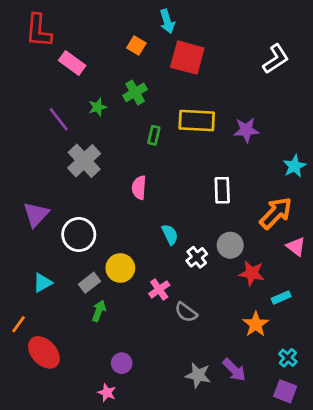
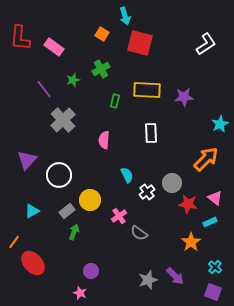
red L-shape: (39, 31) -> (20, 38), moved
white rectangle: (222, 190) -> (151, 133), moved
pink triangle: (296, 247) -> (215, 198), moved
gray star: (198, 375) -> (148, 280), turned -30

